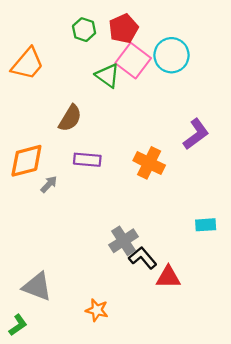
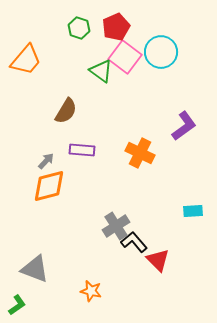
orange diamond: (26, 161) -> (49, 186), moved
gray arrow: (49, 184) -> (46, 161), moved
red triangle: (168, 277) -> (158, 260), turned 45

